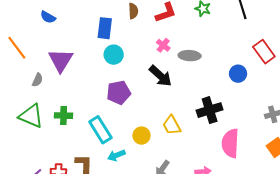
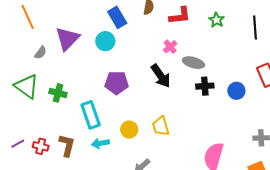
blue rectangle: (105, 28) -> (117, 17), turned -50
cyan circle: (114, 55) -> (105, 41), moved
black cross: (210, 110) -> (205, 86), moved, size x0.7

